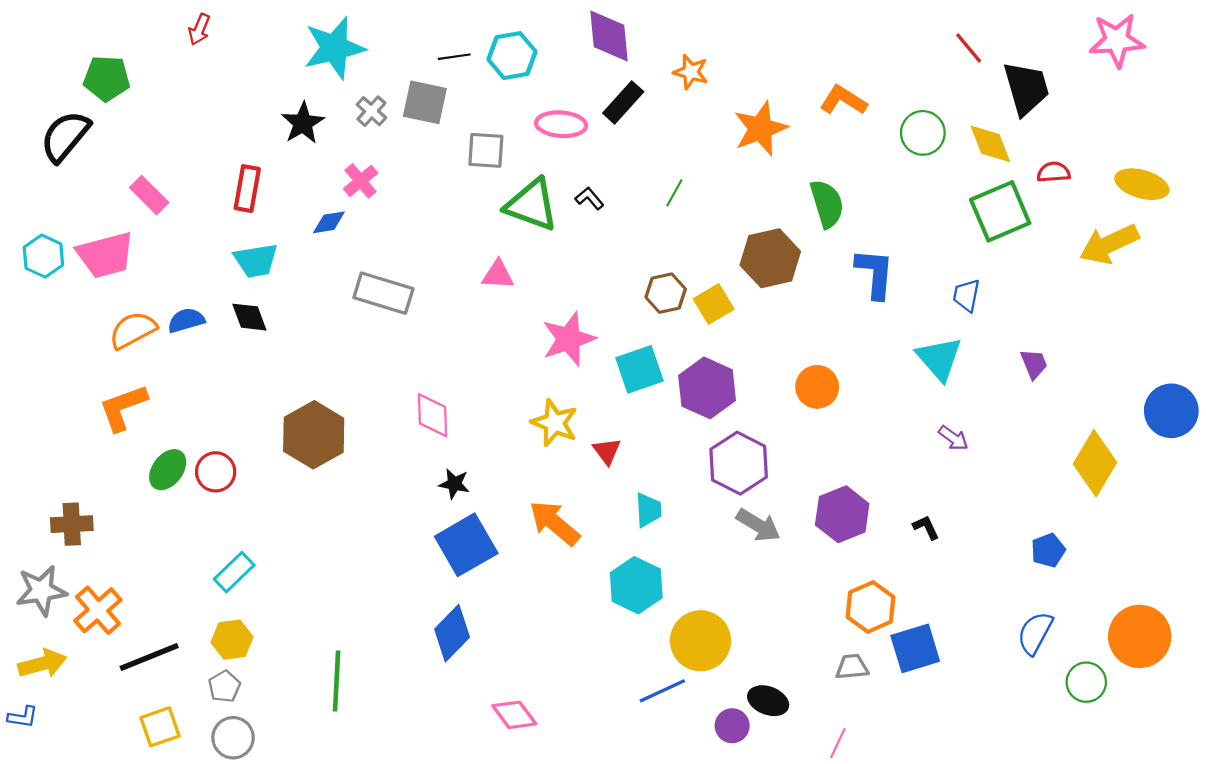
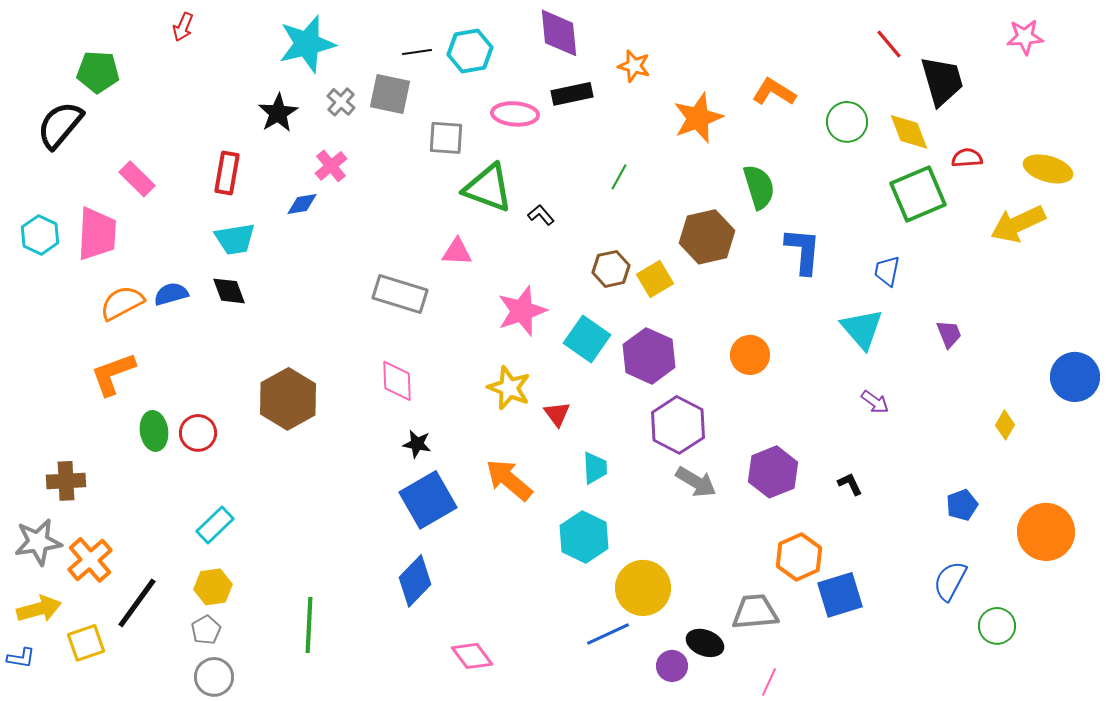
pink star: (1117, 40) -> (1025, 37), size x0.7
black rectangle: (623, 102) -> (572, 94), turned 36
black L-shape: (589, 198) -> (541, 215), moved
pink trapezoid: (106, 255) -> (97, 234), turned -72
gray rectangle: (383, 293) -> (400, 294), moved
cyan square: (640, 369) -> (587, 339), turned -36
yellow diamond: (1095, 463) -> (1005, 425), size x0.5
green ellipse: (168, 470) -> (154, 431), turned -45
orange circle: (1140, 636) -> (1046, 532), moved
black line: (149, 657) -> (137, 603), turned -32
gray trapezoid: (852, 667) -> (755, 612), moved, size x1.5
yellow square: (160, 727) -> (86, 643), moved

